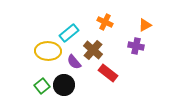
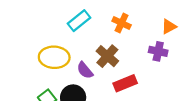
cyan rectangle: (69, 33) -> (79, 21), moved
red rectangle: (108, 73) -> (125, 83), turned -60

